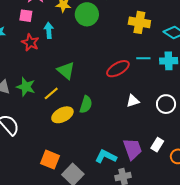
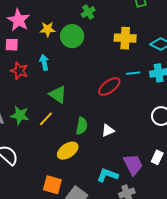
cyan arrow: (49, 30) -> (44, 62), moved
white triangle: (133, 101) -> (108, 130), moved
yellow ellipse: (62, 115) -> (68, 151), moved

